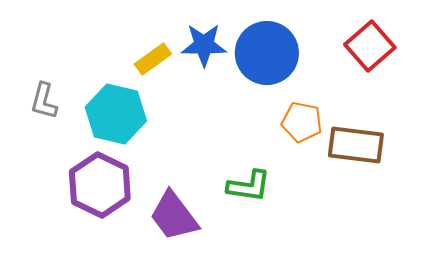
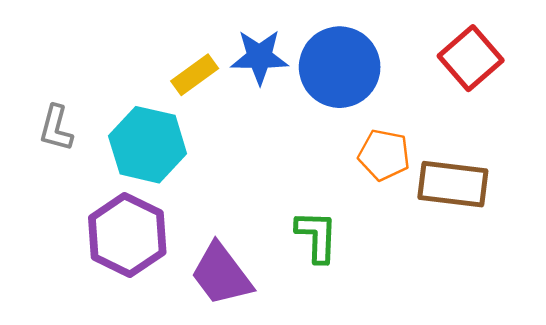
green L-shape: (249, 186) -> (317, 236), turned -96

